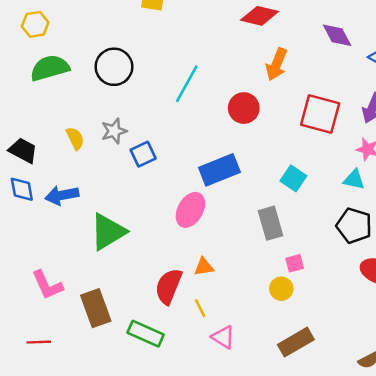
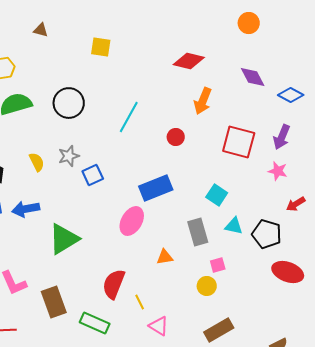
red circle: (244, 108) -> (176, 137), size x0.7
cyan triangle: (354, 180) -> (234, 226), moved
orange triangle: (204, 267) -> (165, 257), moved

